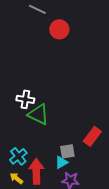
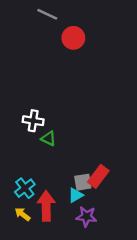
green triangle: (38, 114) -> (49, 138), size x0.6
red rectangle: (92, 136) -> (98, 176), moved

